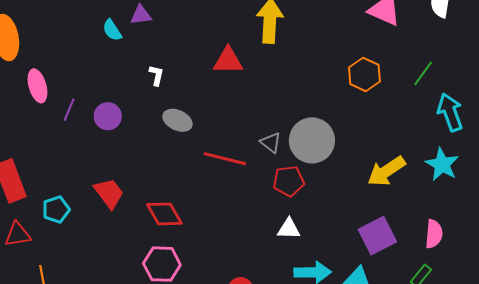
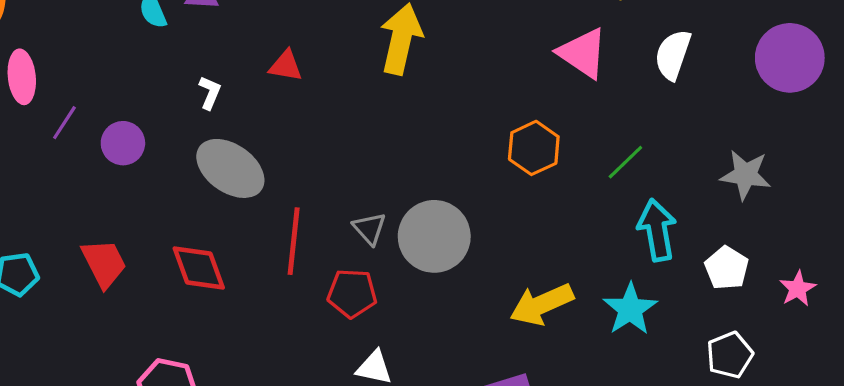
red triangle: (228, 61) -> (286, 66), moved, size x0.7
gray ellipse: (177, 120) -> (230, 168), size x1.5
red line: (225, 159) -> (294, 241), turned 72
red pentagon: (289, 181) -> (352, 293), moved
red diamond: (164, 214) -> (199, 268), moved

